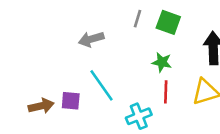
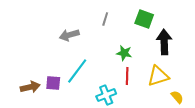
green square: (168, 22) -> (144, 19), moved
cyan line: (101, 85) -> (77, 71), turned 72

